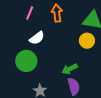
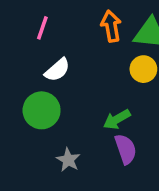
orange arrow: (57, 13) -> (111, 26), moved

